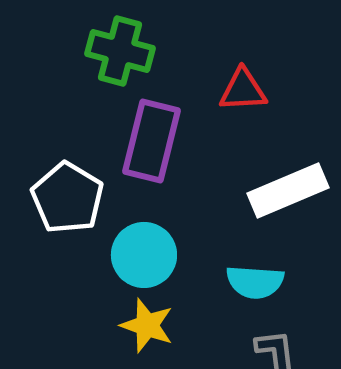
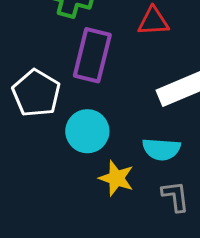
yellow star: (147, 325) -> (116, 178), moved

